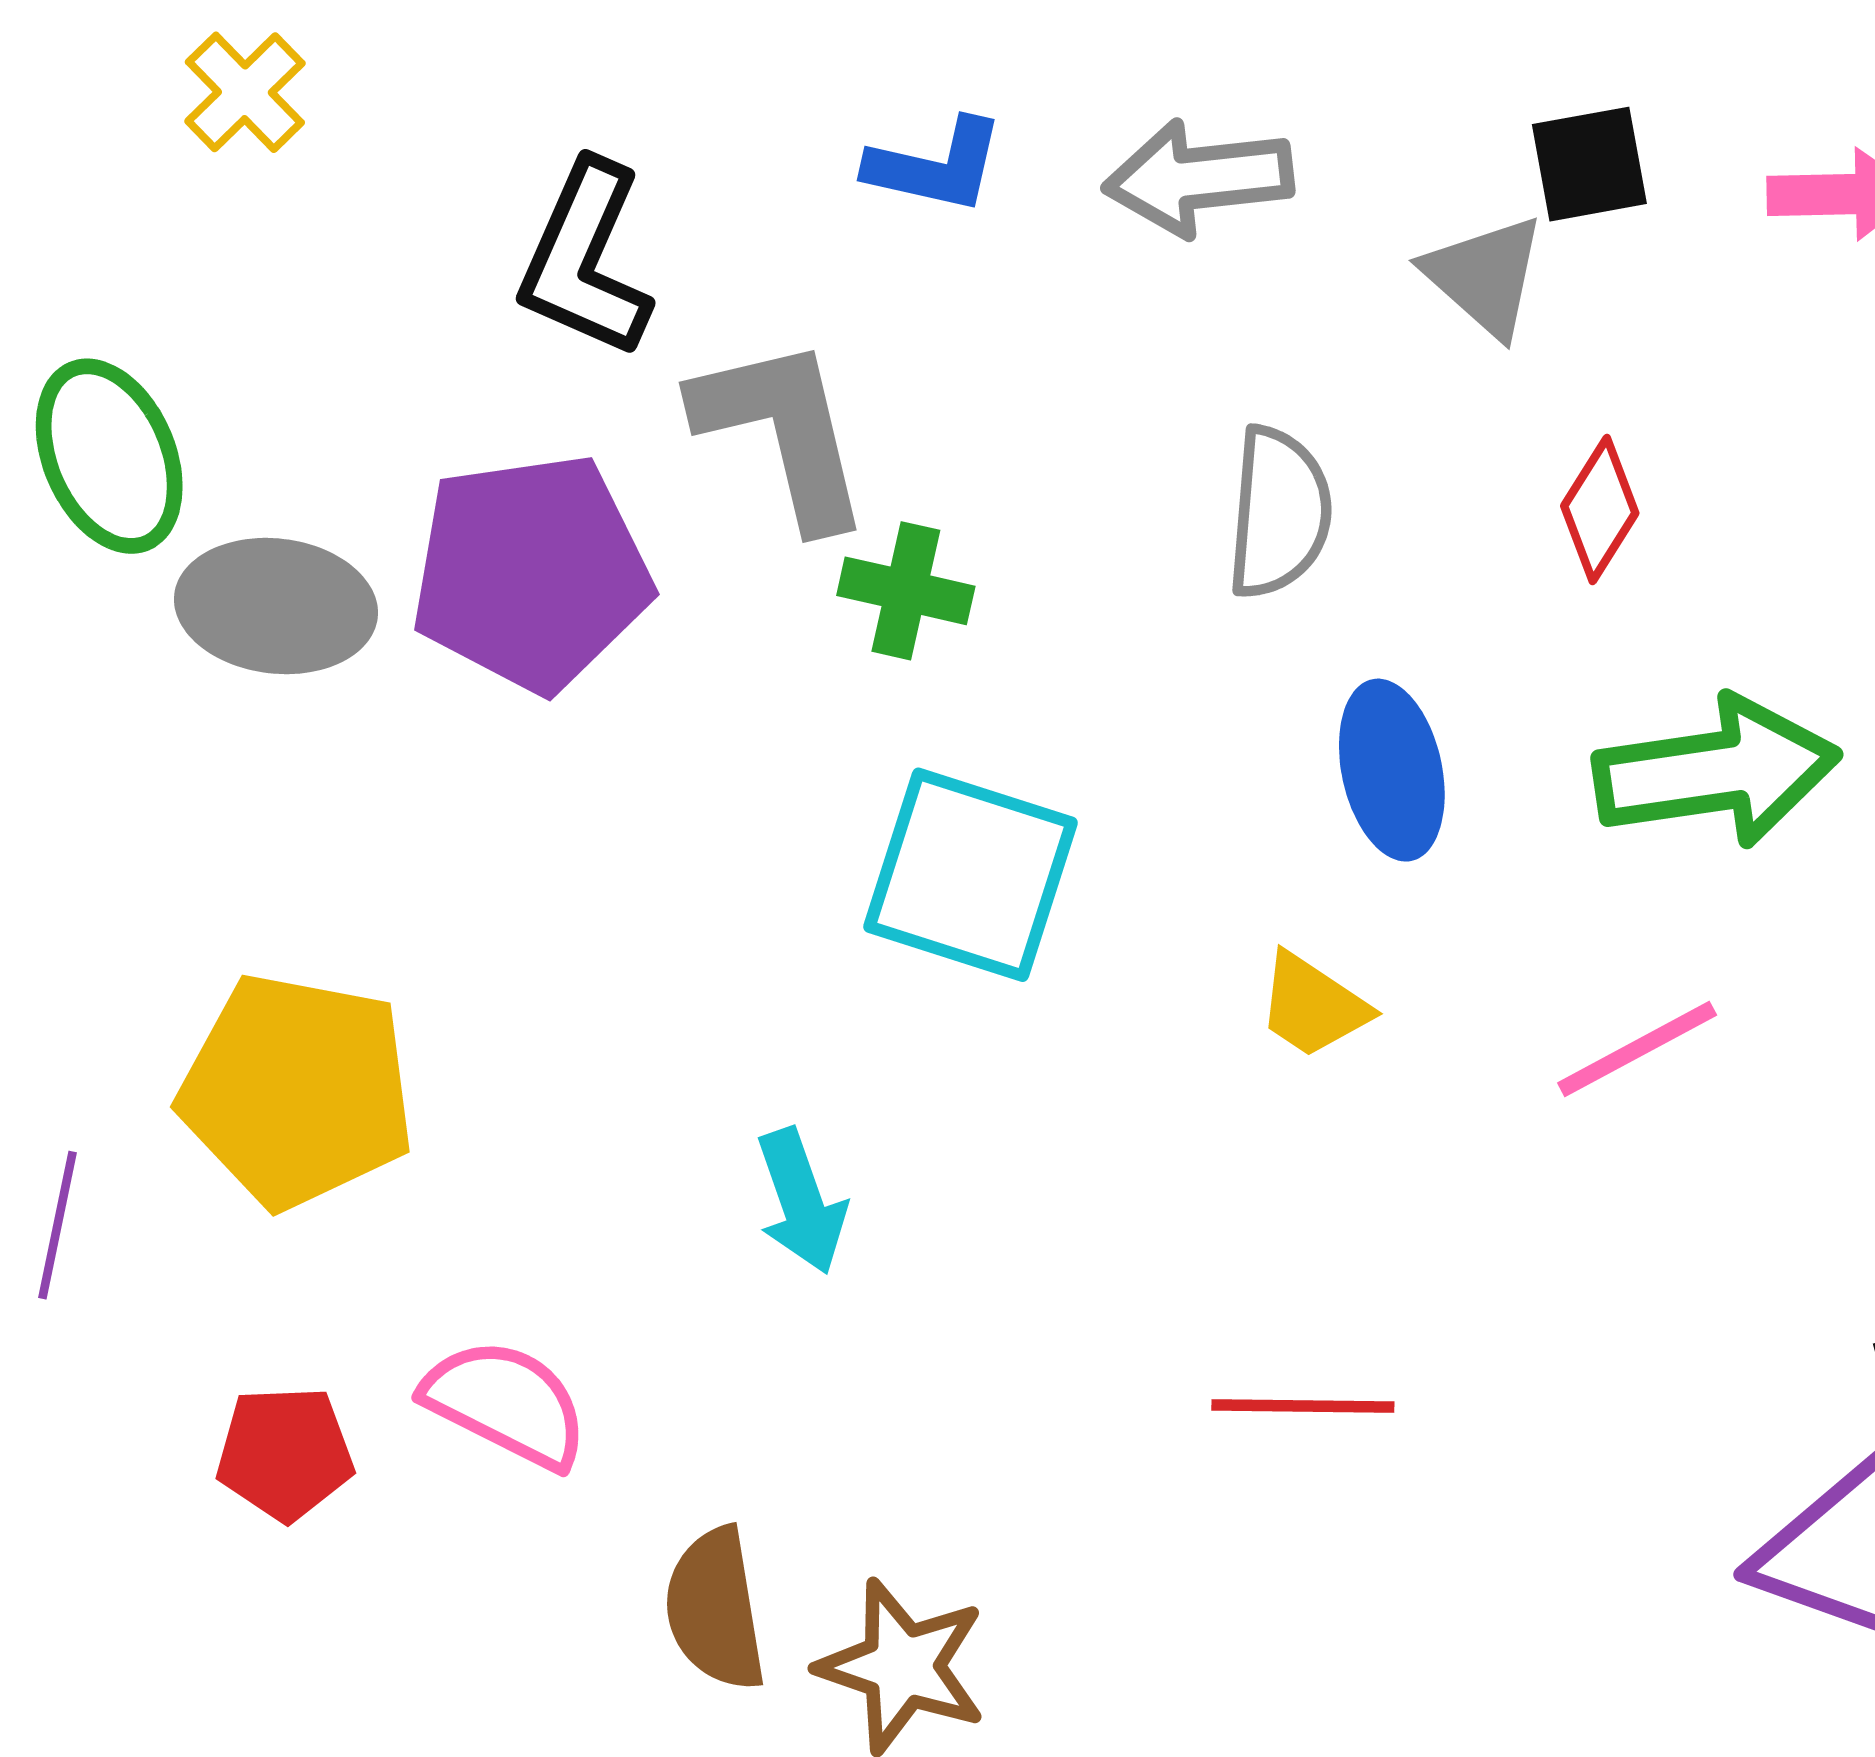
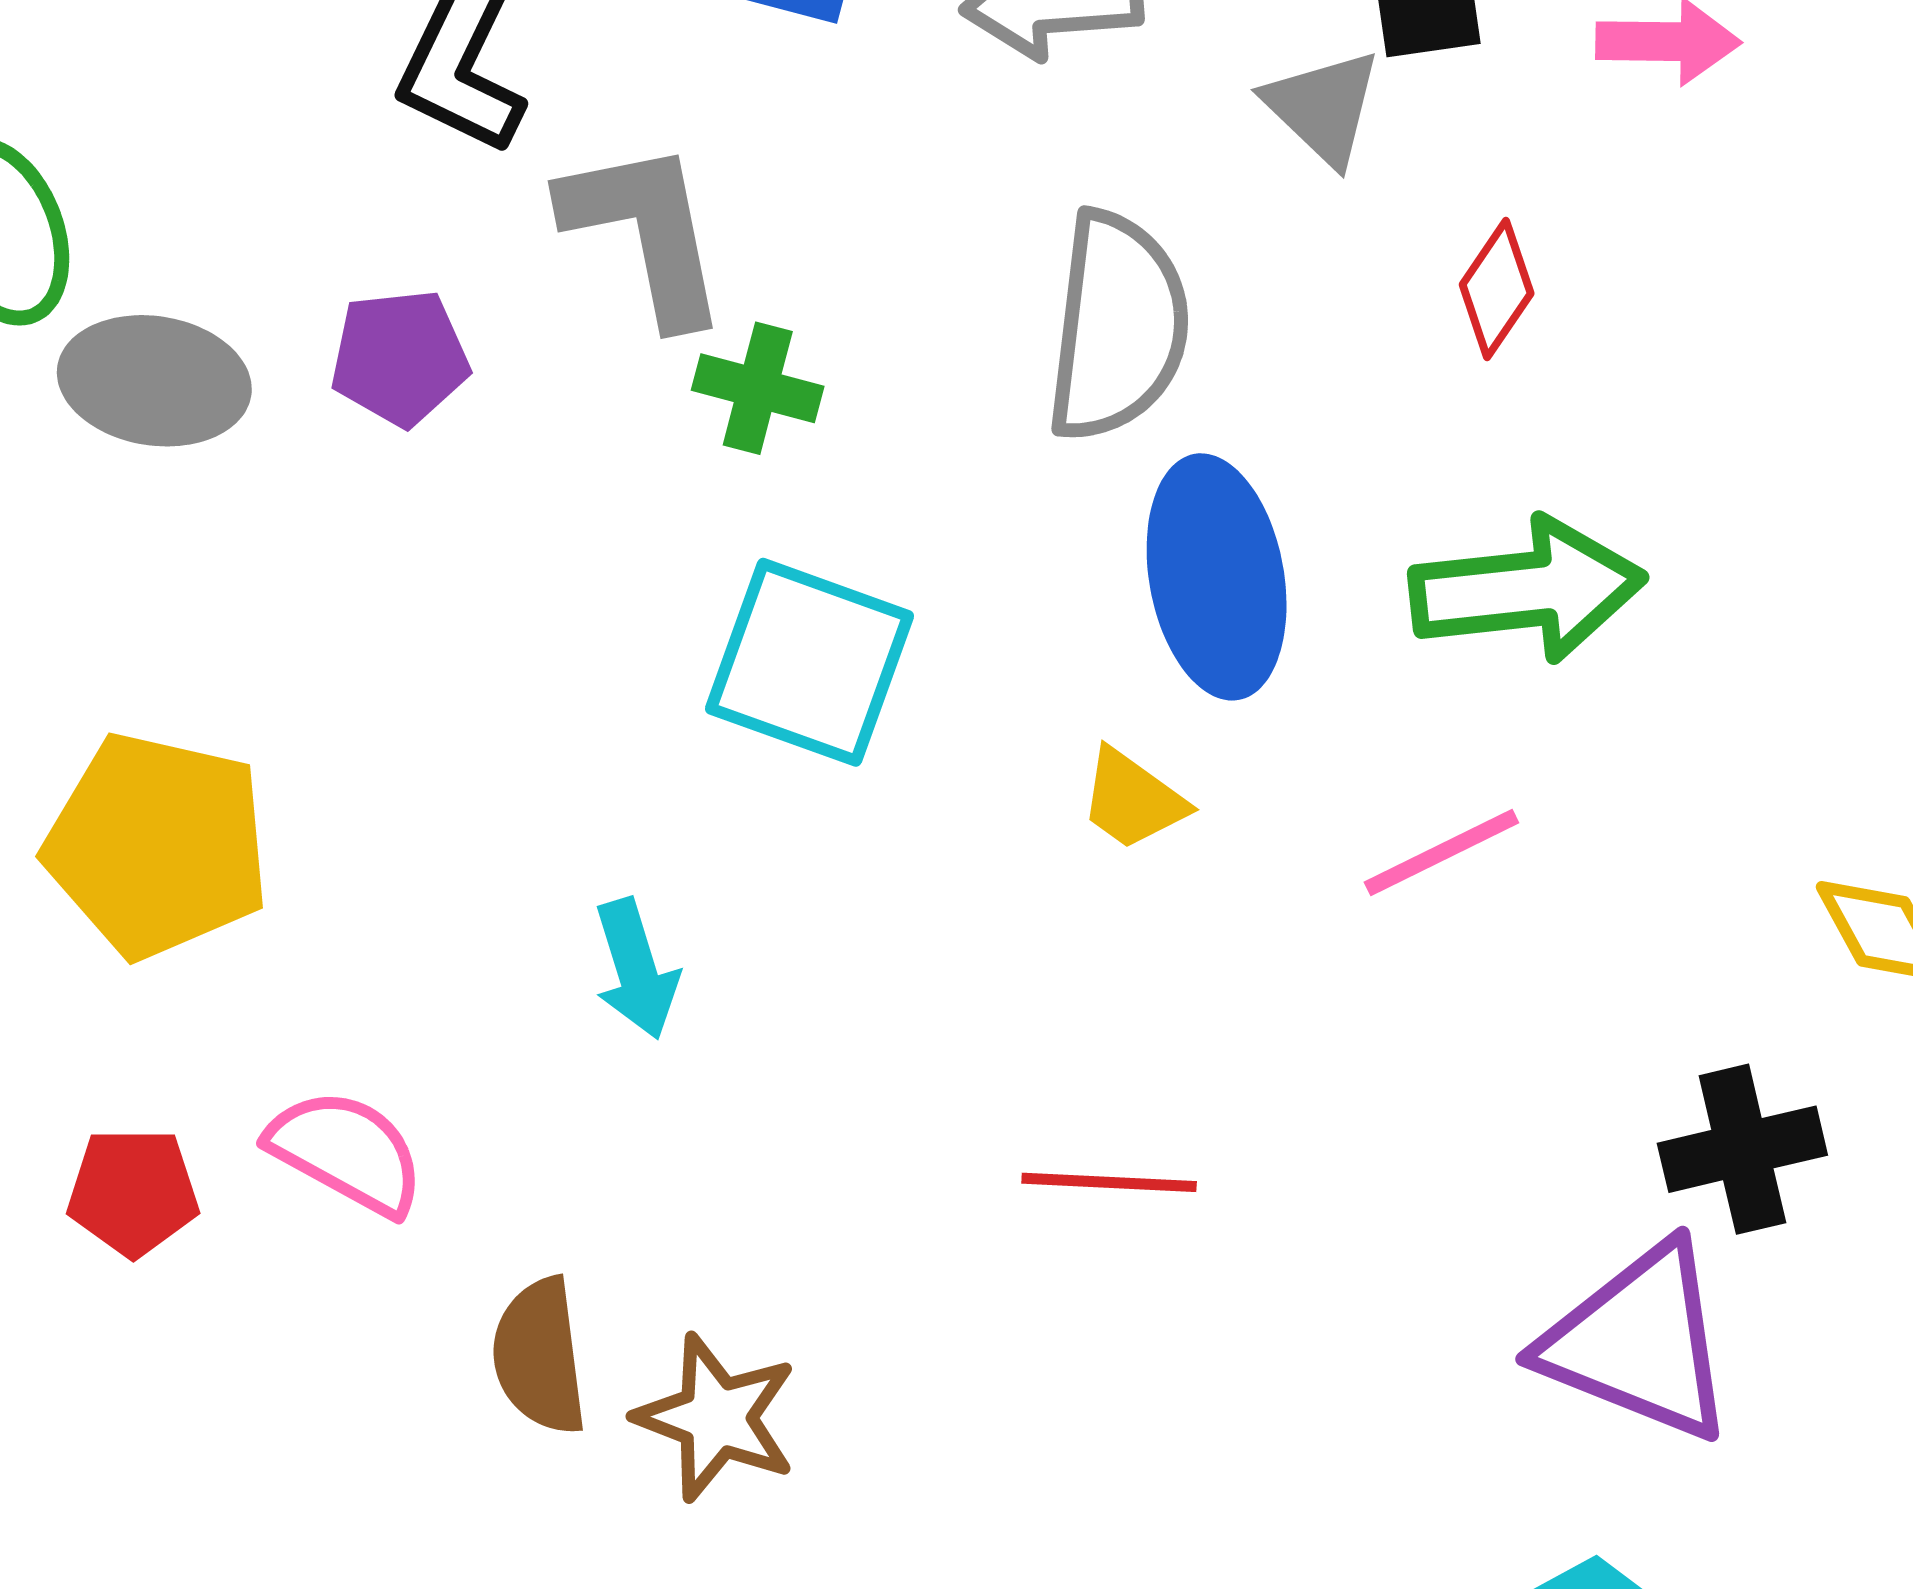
red diamond: (1600, 510) -> (1497, 289), moved
gray semicircle: (1279, 513) -> (1118, 326), size x1.4
purple pentagon: (531, 573) -> (400, 358), size x0.6
blue ellipse: (1392, 770) -> (1217, 577), size x1.4

